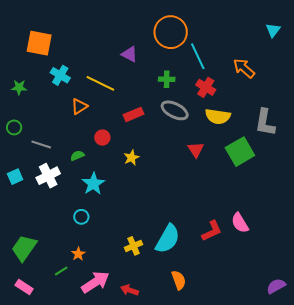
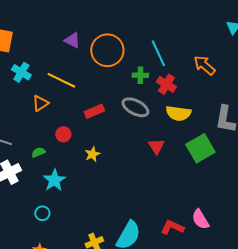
orange circle: (171, 32) -> (107, 50), moved
purple triangle: (129, 54) -> (72, 40), moved
green cross: (167, 79) -> (140, 75), moved
red L-shape: (212, 231) -> (172, 227), turned -130

